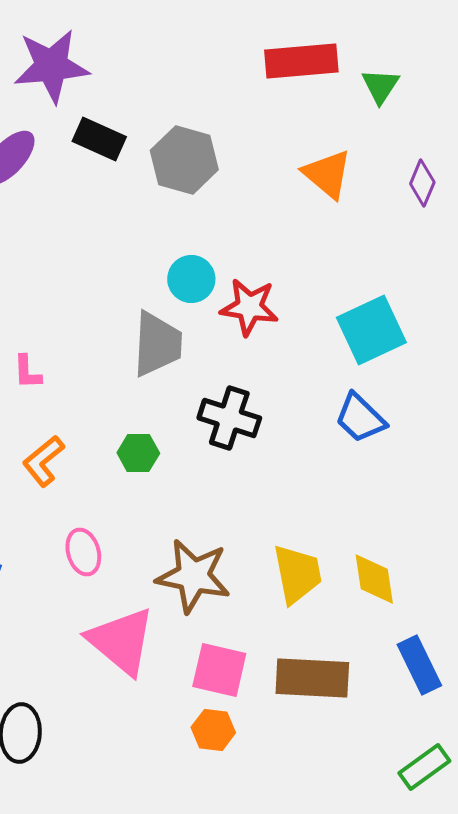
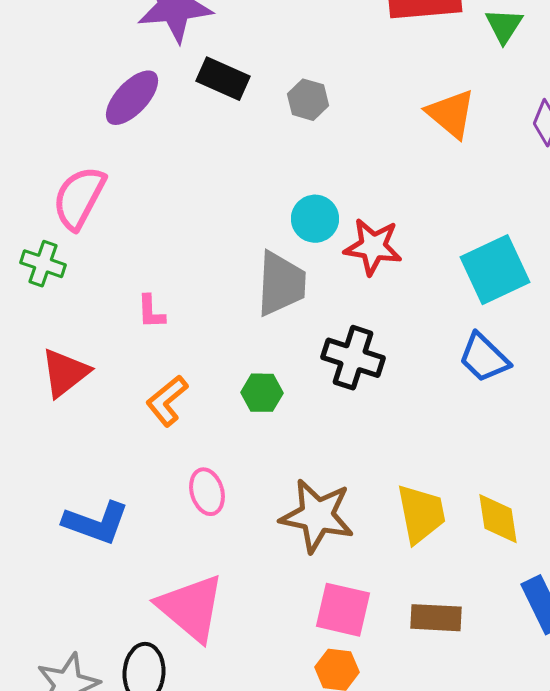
gray hexagon: (184, 160) -> (308, 100), size x0.6
pink triangle: (121, 641) -> (191, 608), moved
brown rectangle: (312, 678) -> (436, 618), size x0.7

